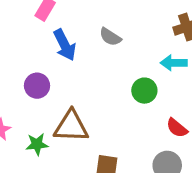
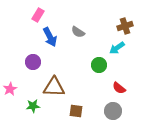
cyan arrow: (174, 63) -> (117, 48), turned -35
green star: (37, 144) -> (33, 106), moved

